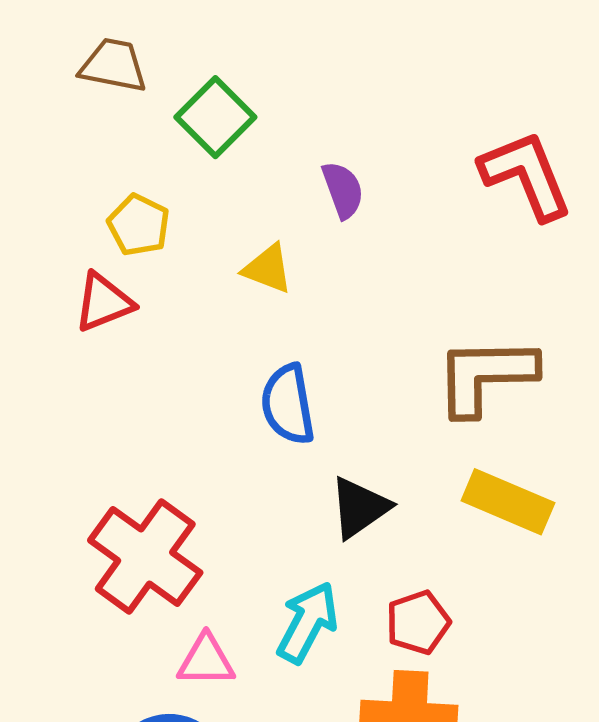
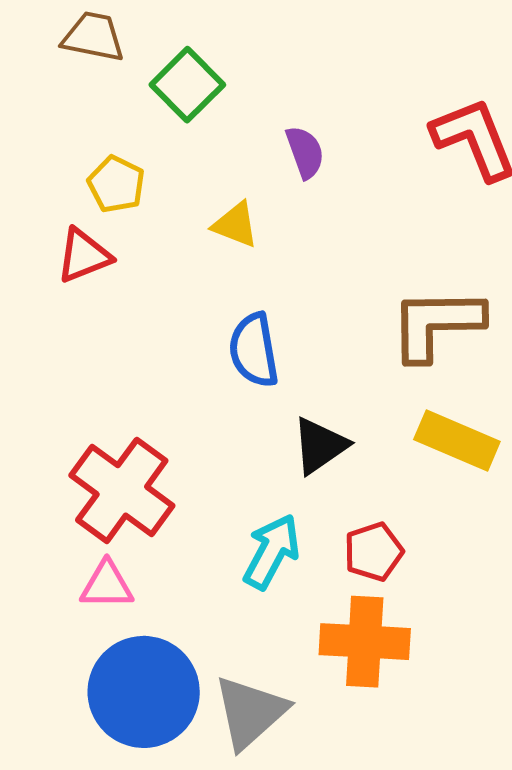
pink triangle: (206, 661) -> (107, 585), moved

